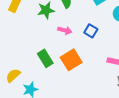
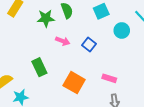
orange square: (71, 60) -> (74, 83), moved, turned -35

